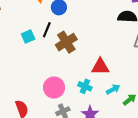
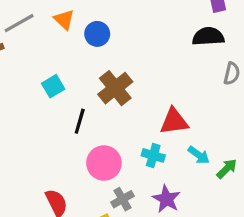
black line: (47, 30) -> (80, 121), moved
cyan arrow: (113, 89) -> (199, 155), turned 72

